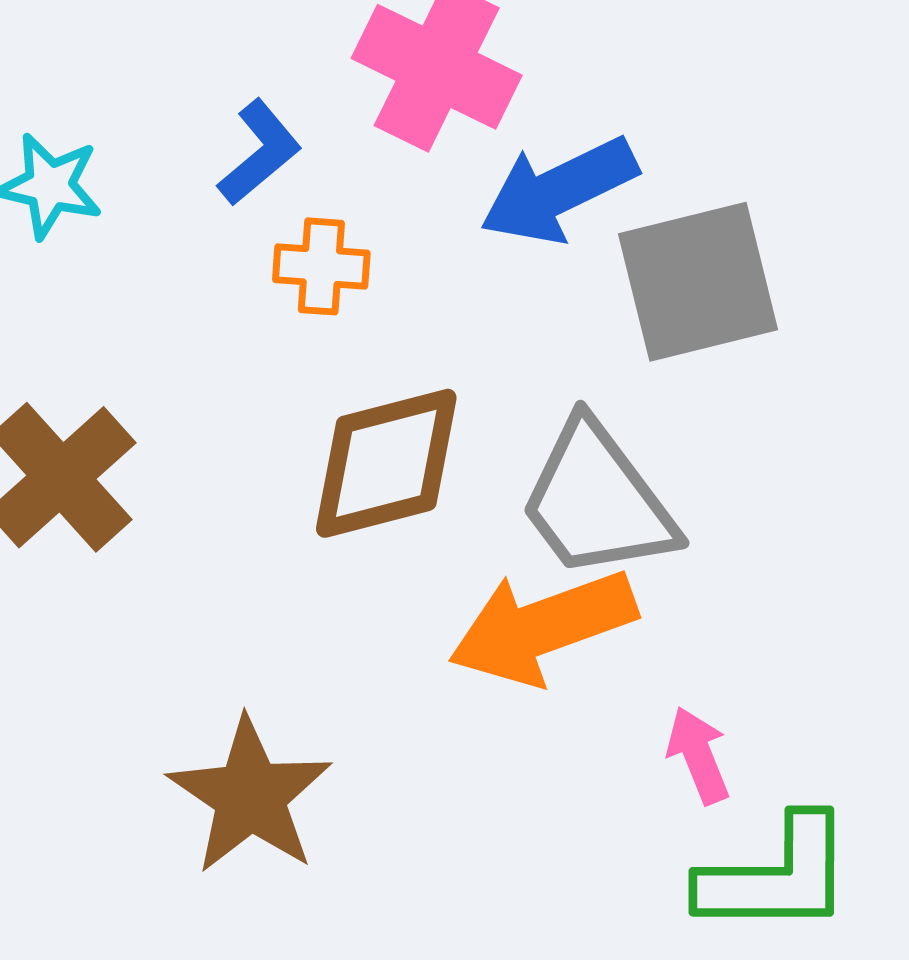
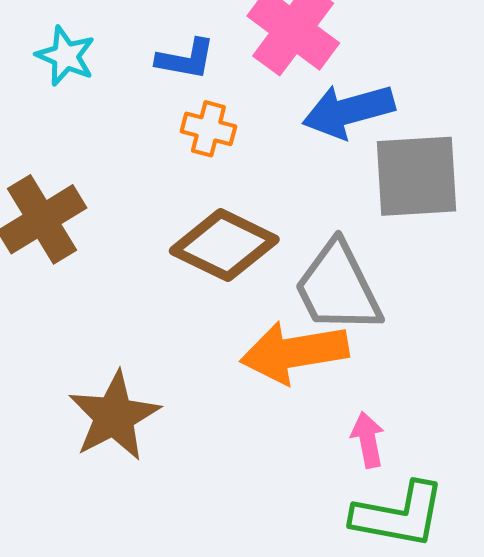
blue L-shape: (259, 153) -> (186, 59), turned 40
brown diamond: (386, 463) -> (224, 245), turned 30

